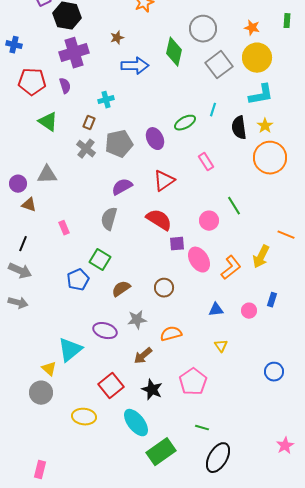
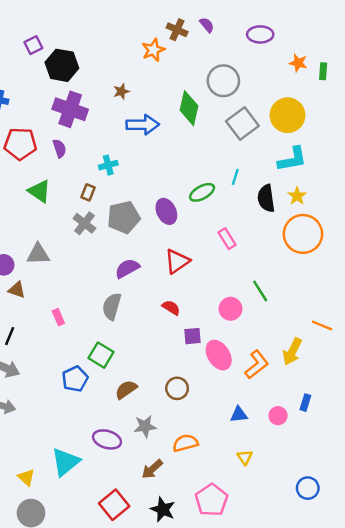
orange star: (252, 28) -> (298, 63), moved
purple cross: (74, 53) -> (70, 109), turned 36
red semicircle: (159, 220) -> (171, 308), size x0.6
yellow triangle: (49, 369) -> (26, 477), moved

